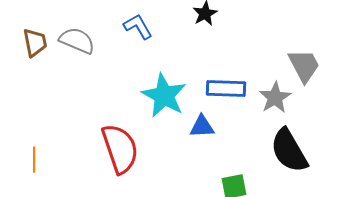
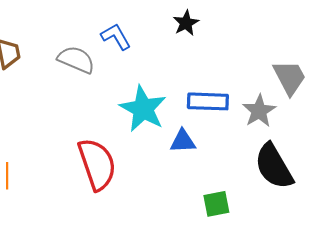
gray semicircle: (77, 41) -> (76, 60), moved

